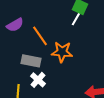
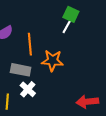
orange line: (40, 36) -> (30, 44), turned 30

